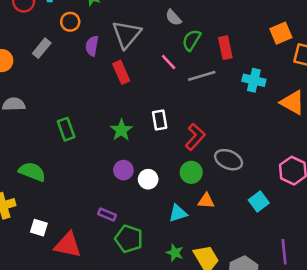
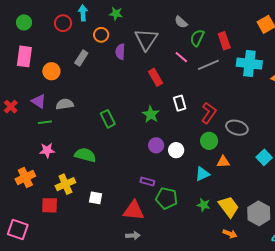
red rectangle: (121, 72) -> (155, 77), moved
cyan cross: (254, 80) -> (249, 64), size x1.4
red triangle: (68, 245) -> (134, 211), moved

